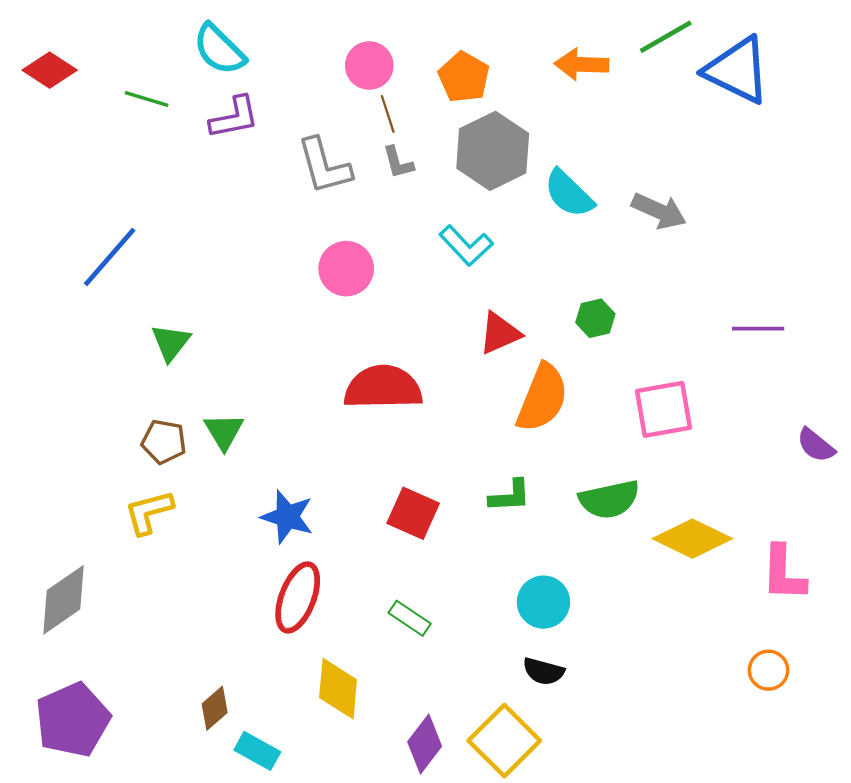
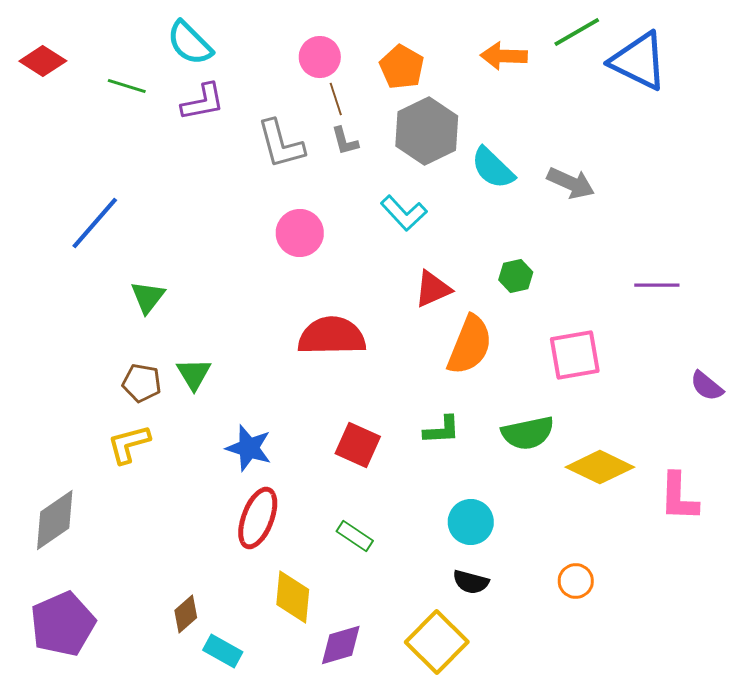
orange circle: (768, 670) -> (576, 581), moved
purple diamond: (425, 744) -> (341, 645), moved, turned 36

